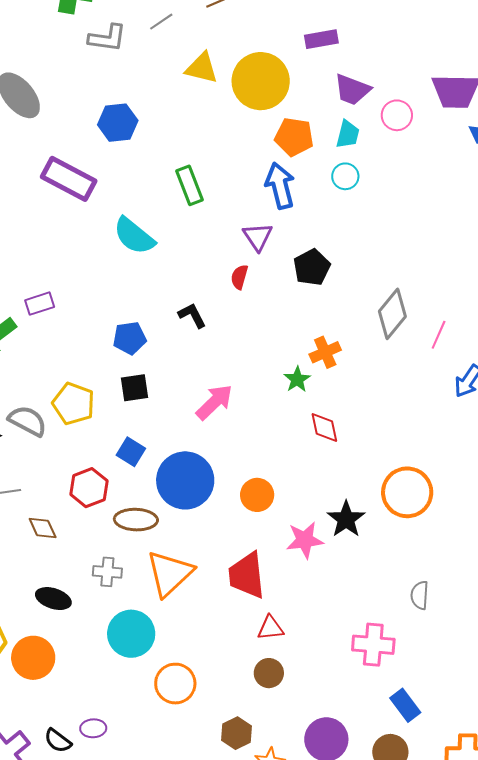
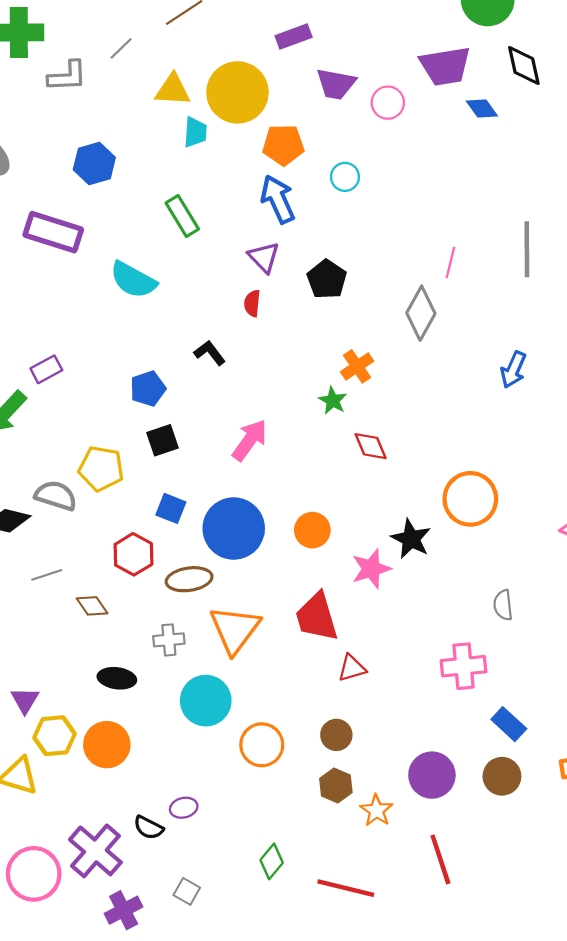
cyan trapezoid: (348, 134) -> (195, 132), moved
pink line: (439, 335) -> (450, 263), moved
brown circle: (269, 673) -> (336, 735), moved

